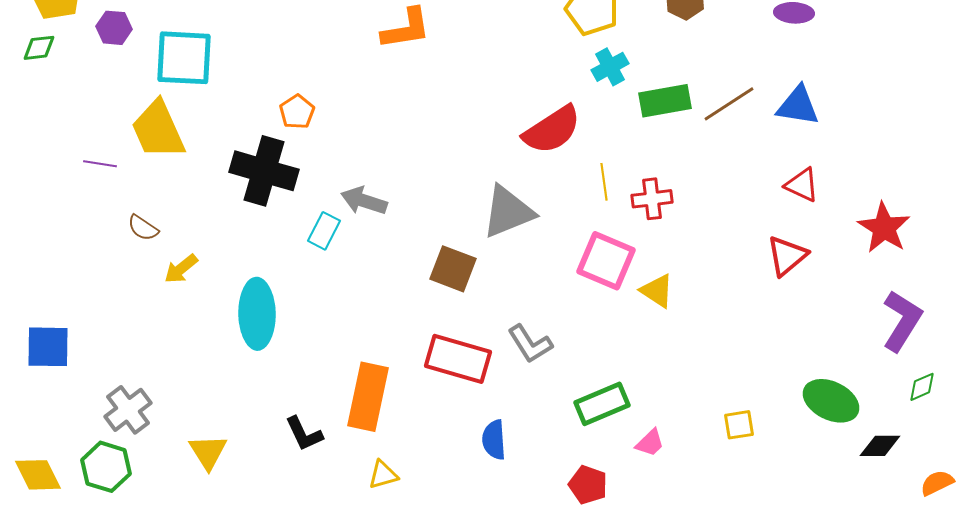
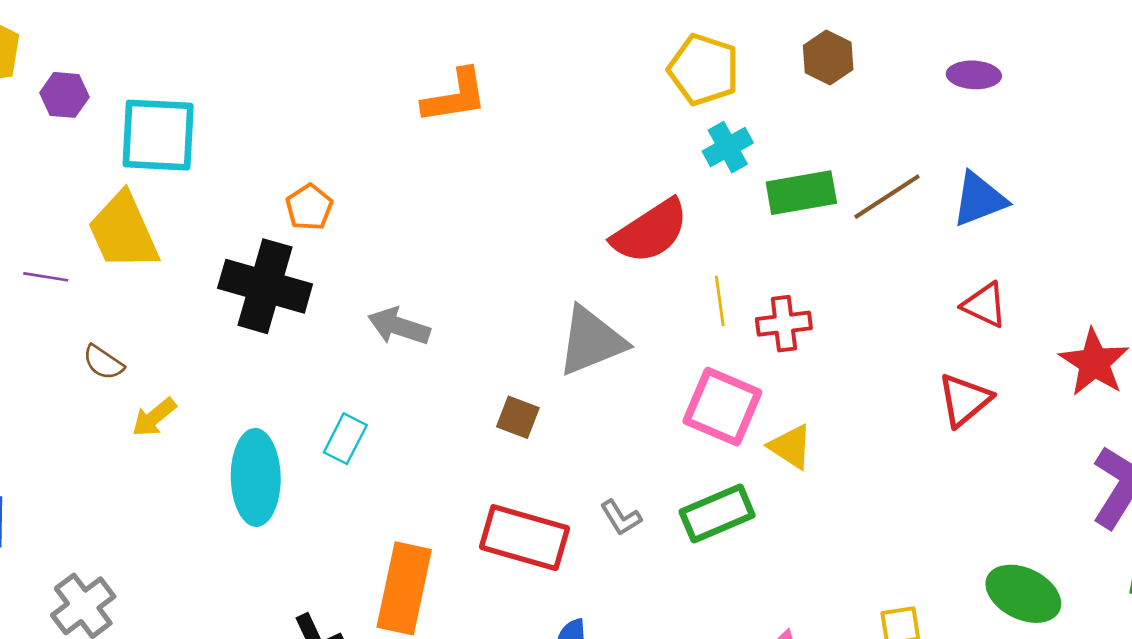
blue triangle: (798, 106) -> (979, 199), turned -30
cyan rectangle: (324, 231) -> (345, 439), moved
brown square: (453, 269) -> (518, 417), size x0.7
gray L-shape: (530, 344) -> (621, 518), size x0.7
green rectangle: (602, 404) -> (717, 514), moved

